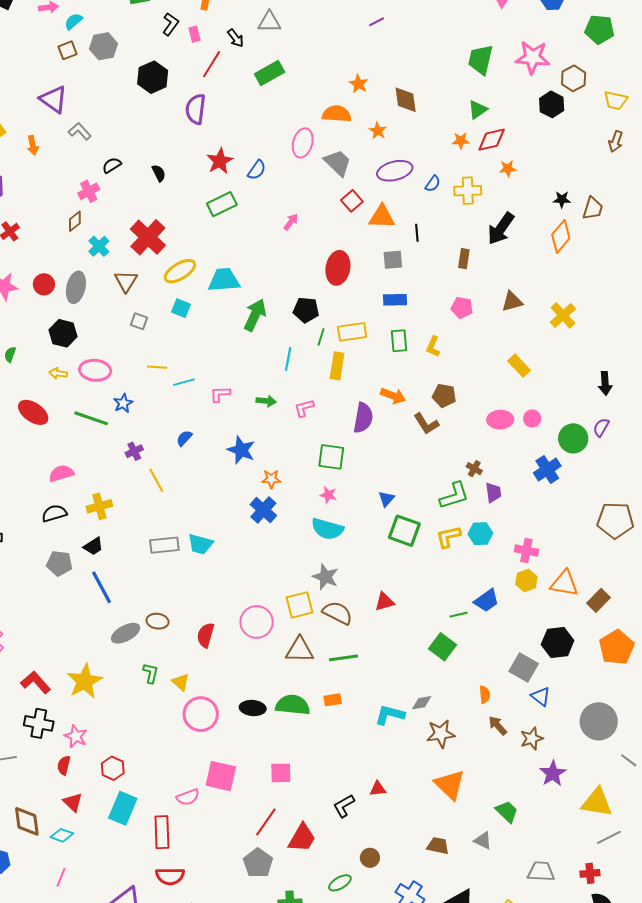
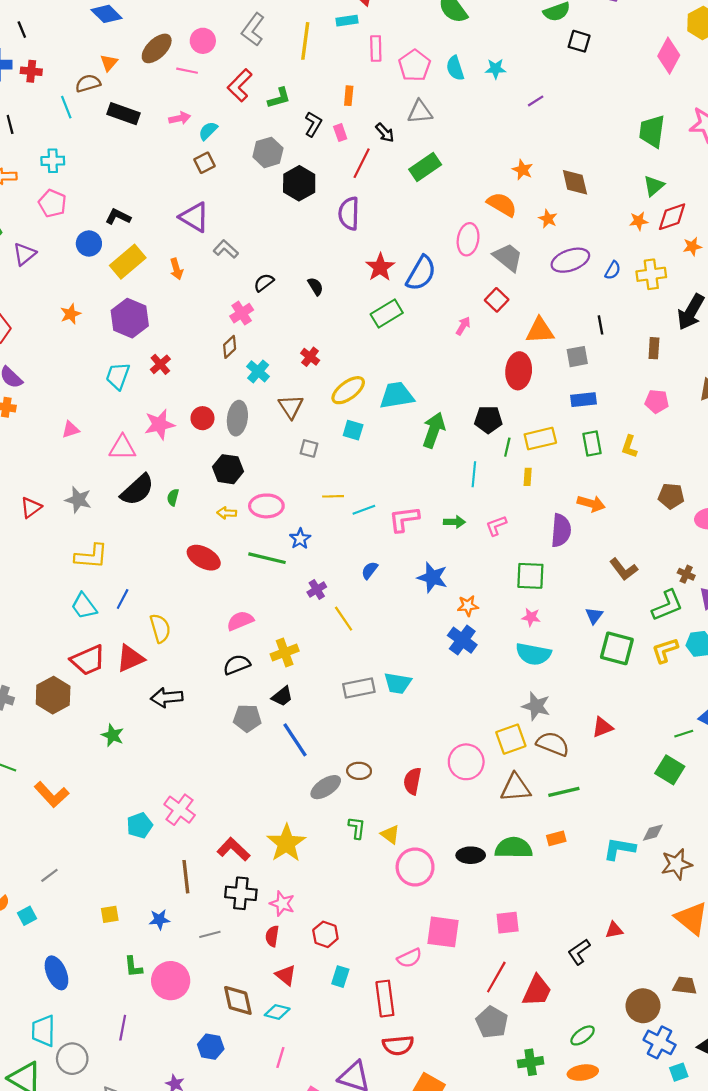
gray hexagon: (104, 46) -> (268, 152), moved
orange semicircle: (337, 114) -> (502, 204), turned 32
blue semicircle: (257, 170) -> (421, 273), size x1.6
red square: (352, 201) -> (497, 300), moved
orange triangle: (382, 217) -> (540, 331), moved
red cross: (148, 237) -> (310, 357), size x0.5
yellow rectangle: (337, 366) -> (528, 477), size x0.6
pink L-shape: (220, 394) -> (404, 519), size x1.4
brown pentagon: (444, 396) -> (671, 496), moved
brown L-shape: (426, 424) -> (624, 569), moved
cyan rectangle: (123, 808) -> (340, 977), size x0.6
brown circle: (370, 858) -> (643, 1006), moved, size x1.6

